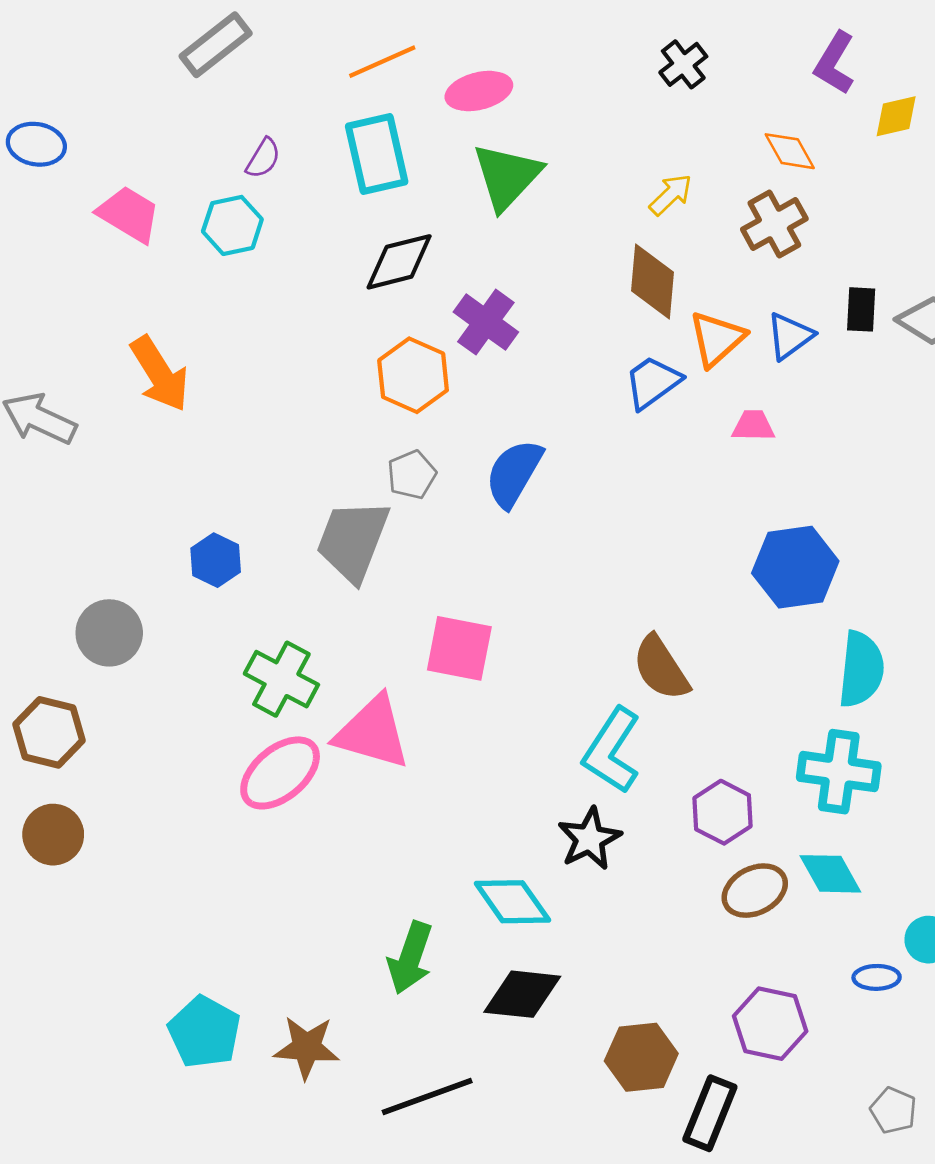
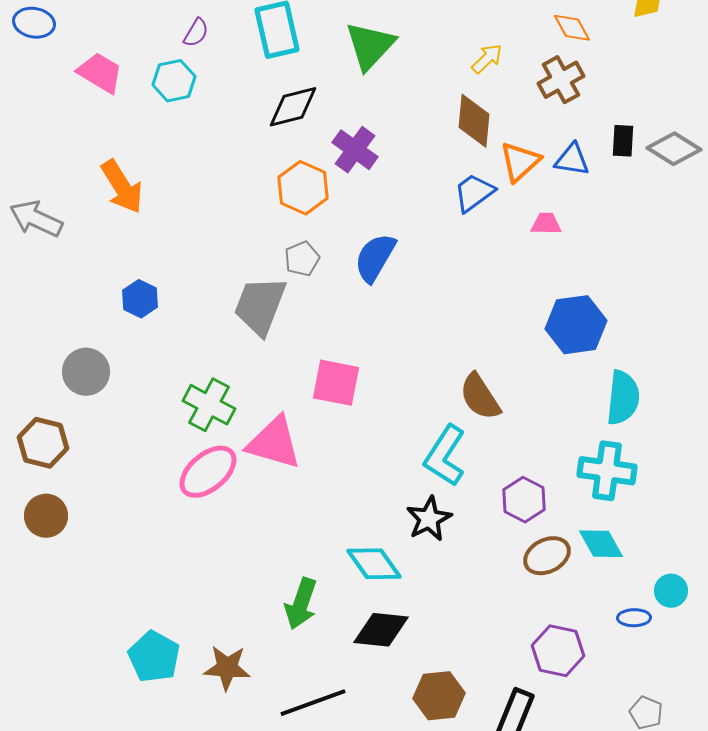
blue triangle: (790, 336) -> (572, 160), turned 45
blue hexagon: (216, 560) -> (140, 299), moved
brown hexagon: (641, 1057) -> (439, 696), moved

